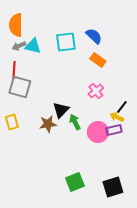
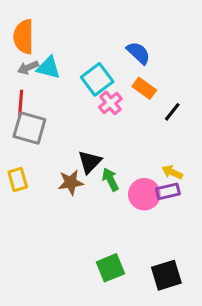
cyan square: (66, 42) -> (97, 79), moved, turned -30
pink cross: (96, 91) -> (110, 103), moved
black line: (122, 107) -> (172, 112), moved

